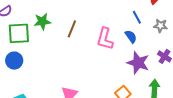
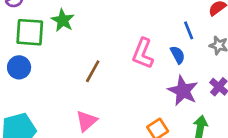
green star: (42, 22) -> (63, 20), turned 30
brown line: (72, 29) -> (93, 71), moved

